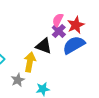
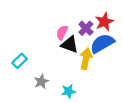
pink semicircle: (58, 20) -> (62, 33), moved
yellow arrow: (30, 62) -> (86, 59), moved

